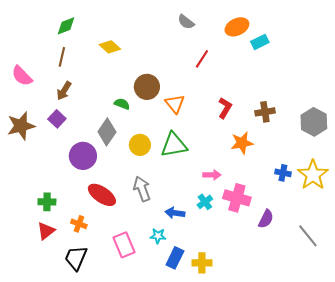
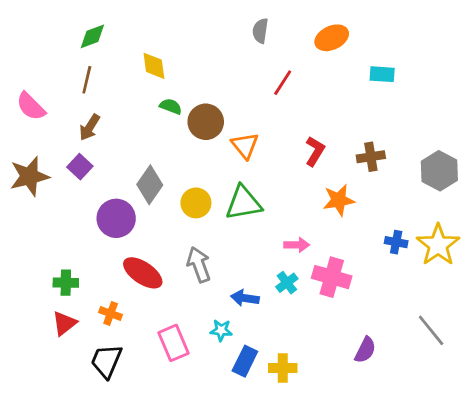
gray semicircle: (186, 22) -> (260, 31), turned 60
cyan rectangle: (260, 42) -> (382, 74), moved, turned 30
yellow diamond: (110, 47) -> (154, 66), turned 40
green semicircle: (122, 104) -> (171, 106), moved
purple semicircle: (266, 219) -> (365, 350), moved

